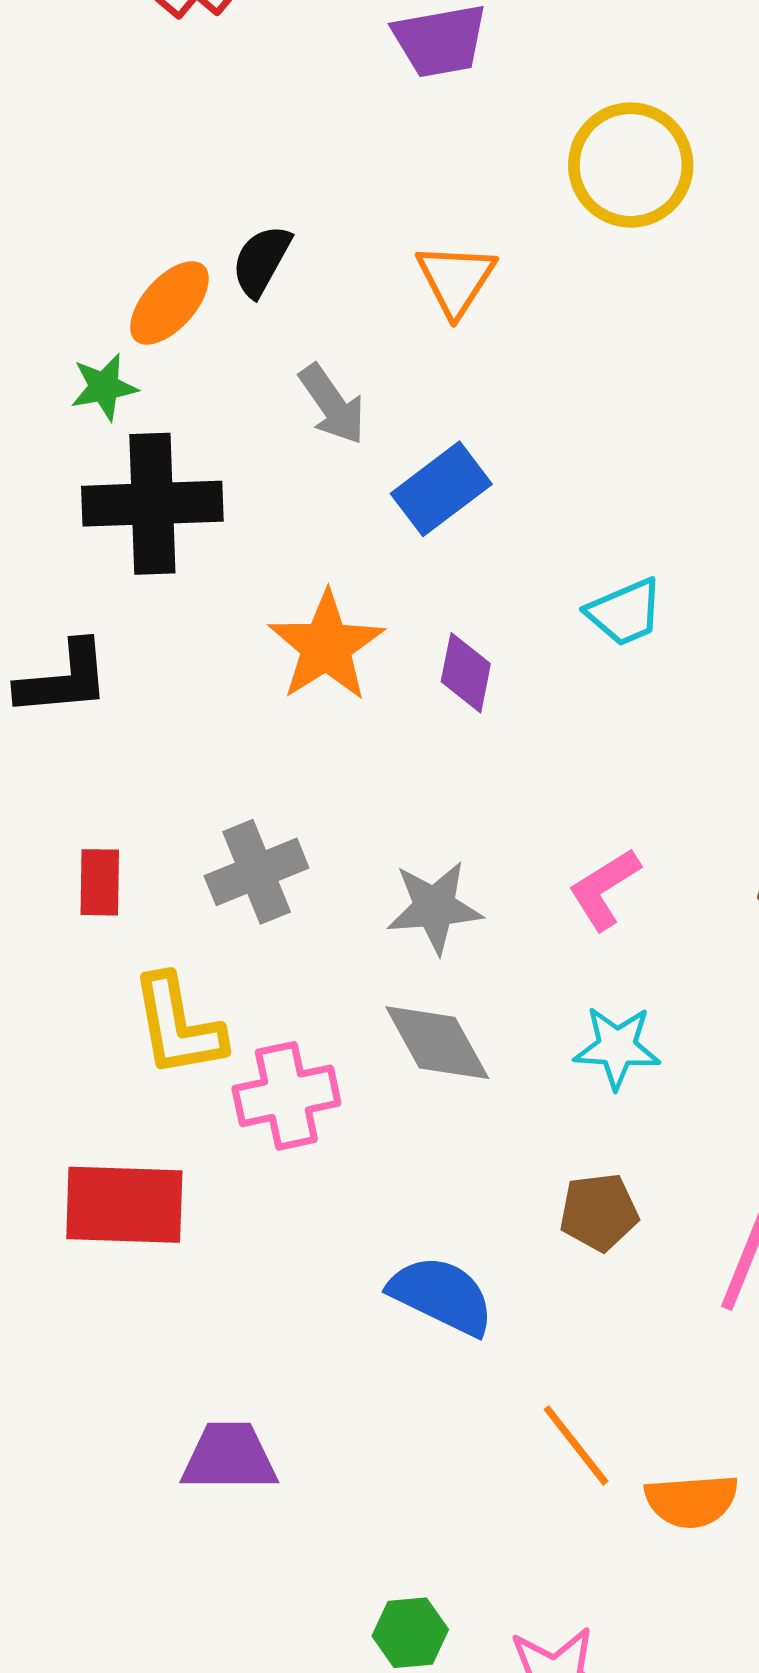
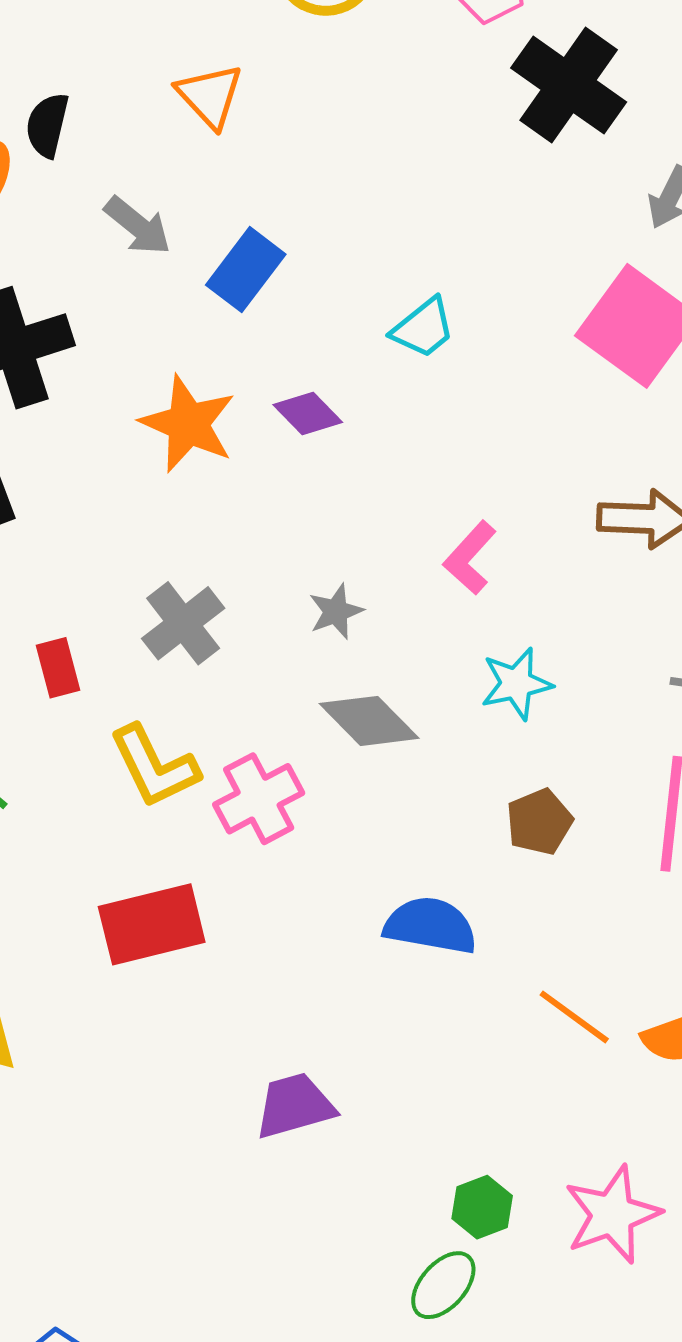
purple diamond: (466, 673) -> (308, 413), turned -40
gray star: (434, 907) -> (336, 611), size x0.7

